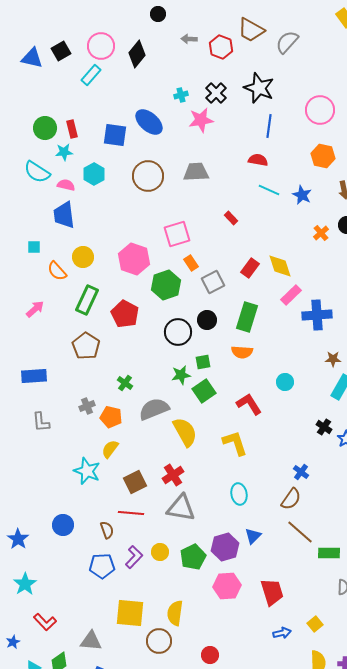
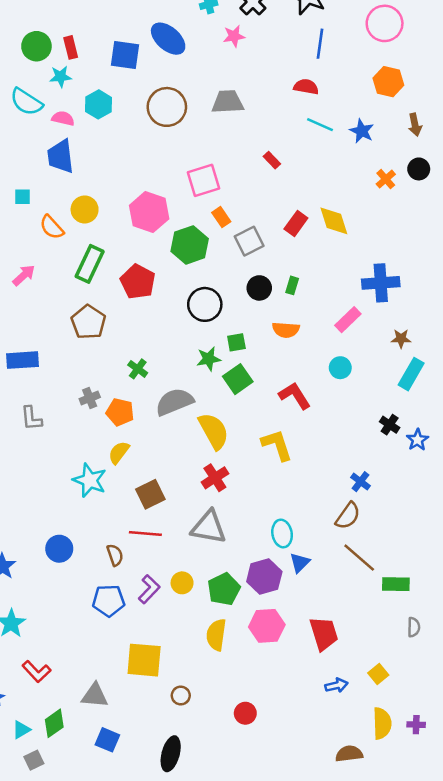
pink star: (201, 120) -> (234, 36), size x0.7
pink rectangle: (291, 295) -> (348, 320), moved
green rectangle: (247, 317) -> (292, 285), size x0.5
black circle: (207, 320) -> (259, 288), moved
red cross: (173, 475) -> (215, 478), moved
cyan ellipse: (239, 494) -> (282, 533), moved
yellow semicircle: (175, 613) -> (216, 635), moved
brown circle: (159, 641) -> (181, 696), size x0.6

